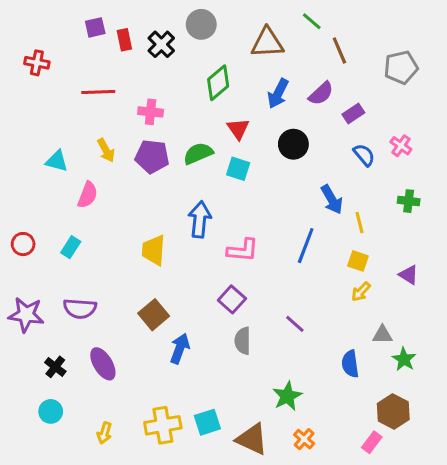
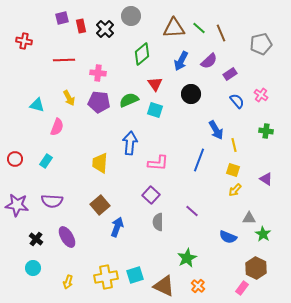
green line: (312, 21) -> (199, 28), moved
blue semicircle: (350, 364) -> (228, 237), turned -60

